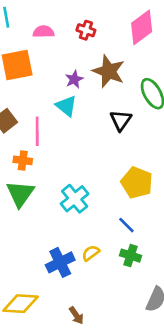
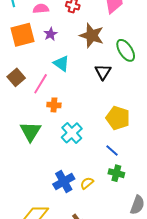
purple star: (74, 79) -> (50, 34), moved
pink line: (37, 131) -> (41, 84), turned 35
orange cross: (23, 160) -> (54, 105), moved
yellow semicircle: (91, 253) -> (87, 183), moved

